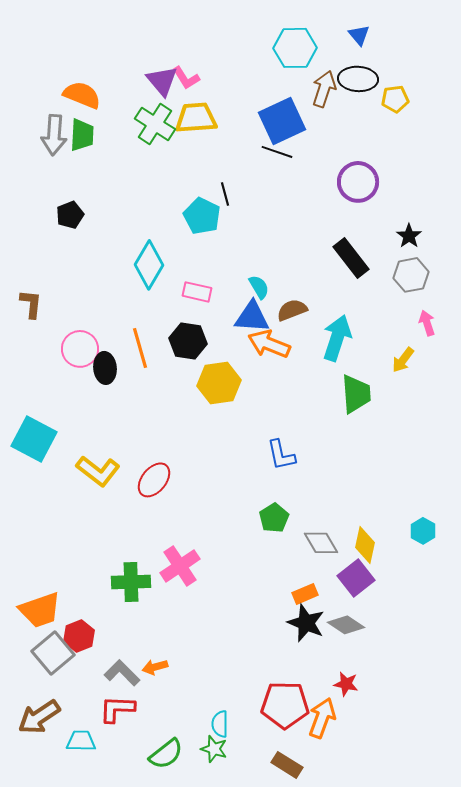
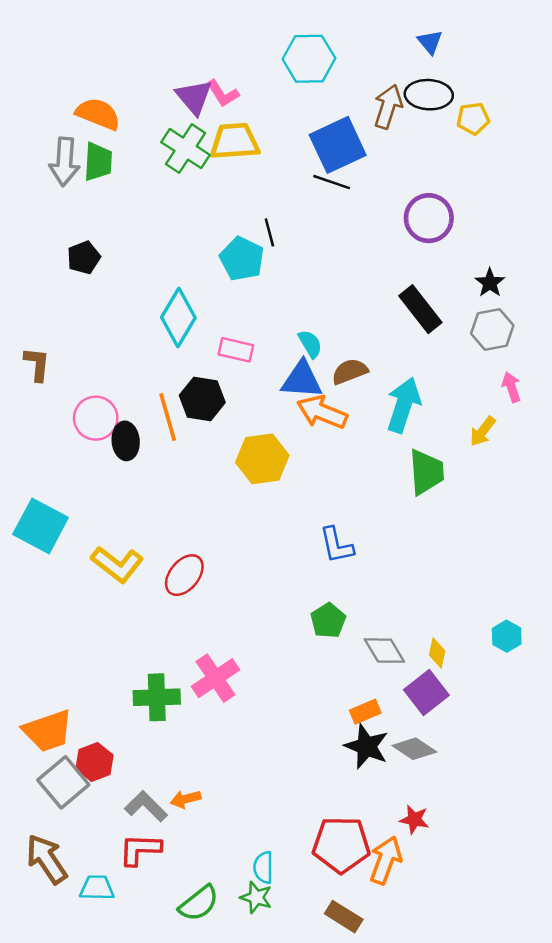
cyan hexagon: (295, 48) -> (309, 59), moved
black hexagon: (188, 341) -> (202, 399), moved
yellow diamond: (365, 545) -> (437, 653), size x0.7
brown arrow: (39, 717) -> (47, 859), turned 90

